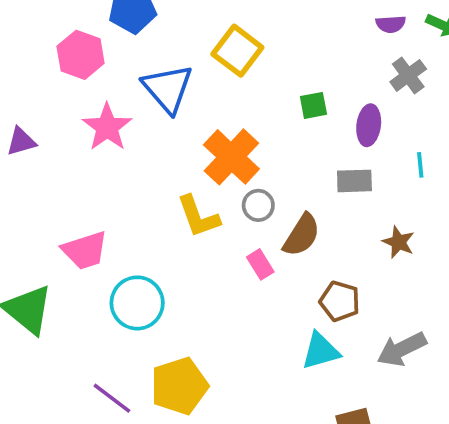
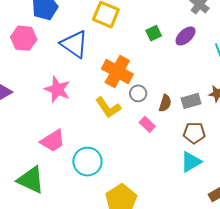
purple ellipse: (369, 125) -> (185, 36), turned 55
pink star: (107, 127) -> (57, 89), moved
gray rectangle: (354, 181) -> (191, 101), moved
brown semicircle: (302, 235) -> (165, 103), size x0.7

